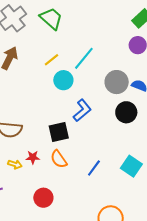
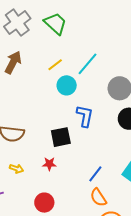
blue L-shape: (82, 110) -> (85, 116), turned -40
red star: (33, 157) -> (49, 164), moved
orange semicircle: (59, 159) -> (98, 197), moved

